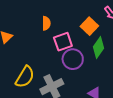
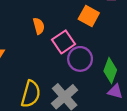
green diamond: (99, 47) -> (110, 71), moved

